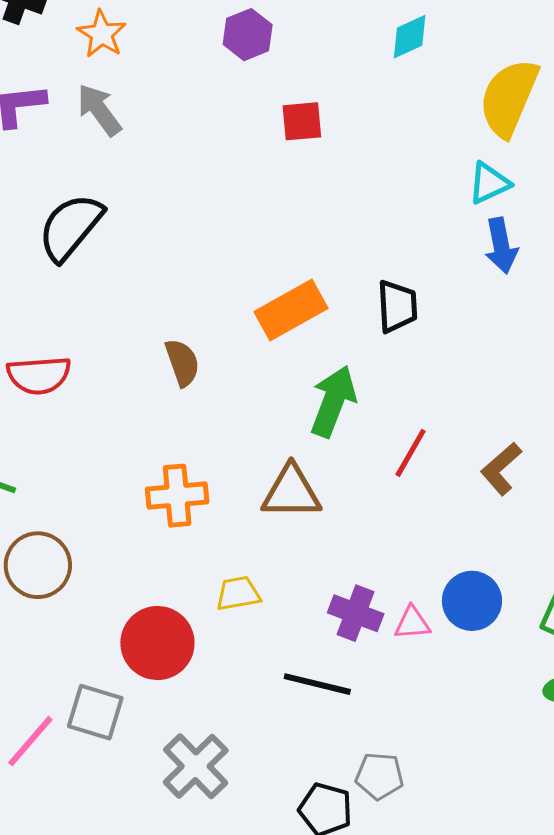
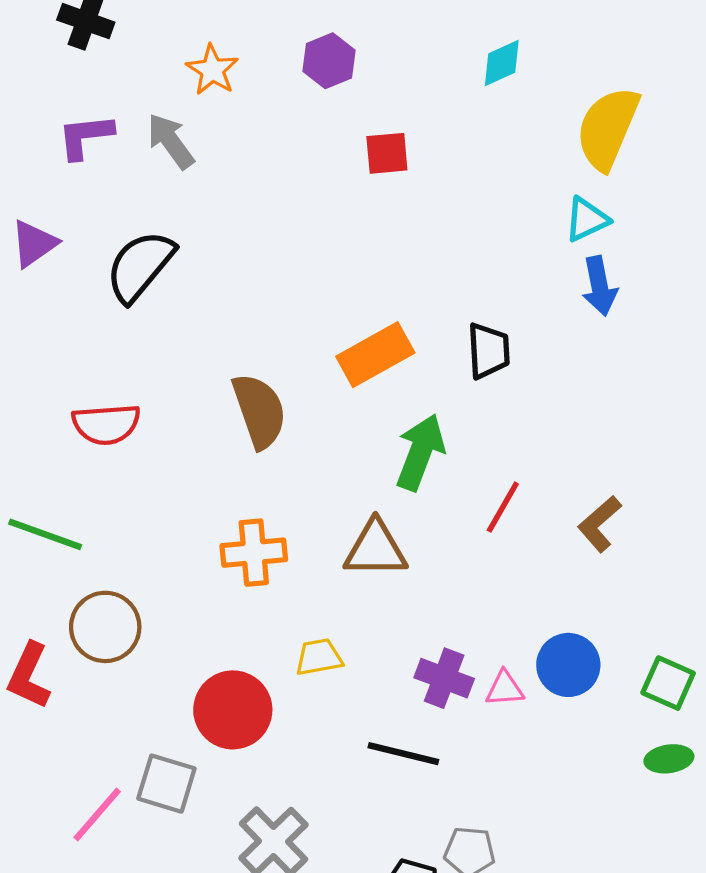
orange star: (102, 34) -> (212, 70), moved
brown semicircle: (182, 363) -> (259, 411), size x1.5

